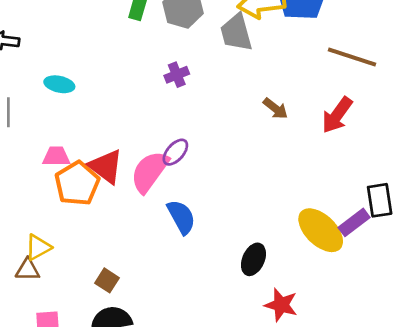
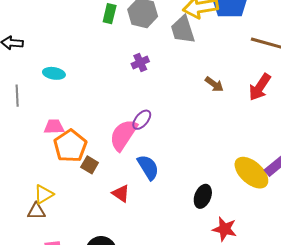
red triangle: (106, 167) -> (121, 194), moved, size x0.7
brown square: (107, 280) -> (90, 165), moved

